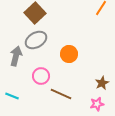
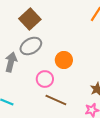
pink circle: (41, 76) -> (45, 79), moved

